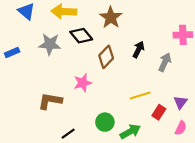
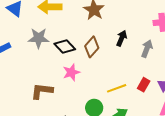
black diamond: (81, 36) -> (65, 46), moved
yellow line: (140, 95) -> (117, 88), moved
red rectangle: (159, 112) -> (144, 85), moved

